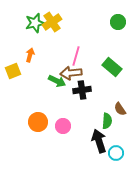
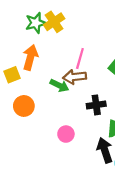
orange arrow: (30, 55) -> (30, 57), size x1.6
black cross: (82, 90) -> (96, 105), moved
orange circle: (38, 122) -> (24, 106), moved

